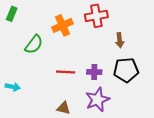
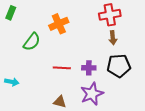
red cross: (96, 16) -> (110, 15), moved

